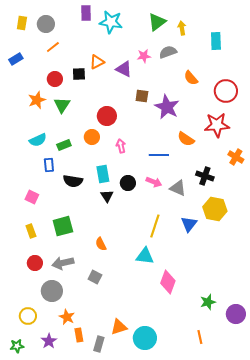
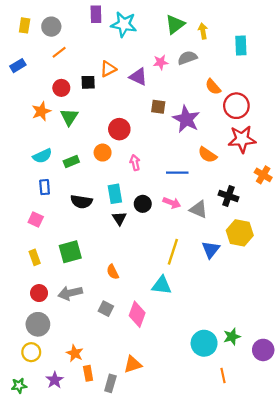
red circle: (226, 91) -> (236, 106), moved
blue rectangle: (49, 165) -> (45, 187), moved
pink diamond: (168, 282) -> (137, 314), moved
gray circle: (52, 291) -> (38, 324), moved
cyan circle: (145, 338) -> (204, 343), moved

